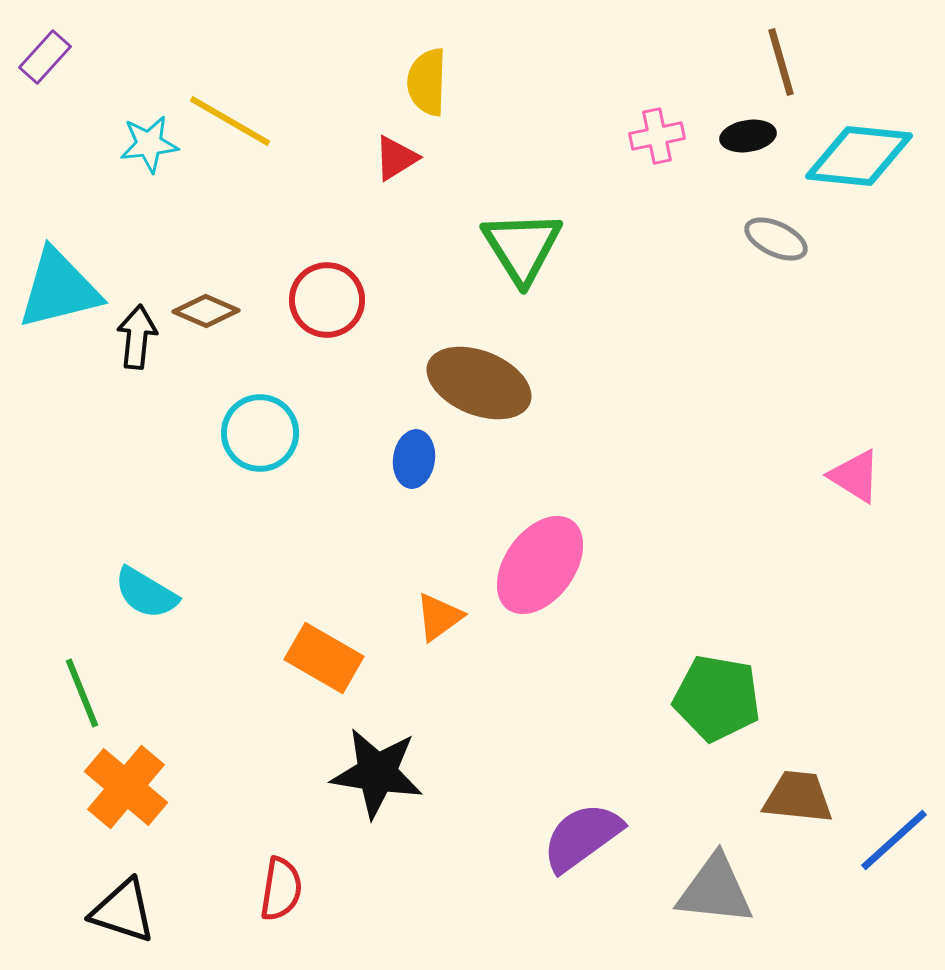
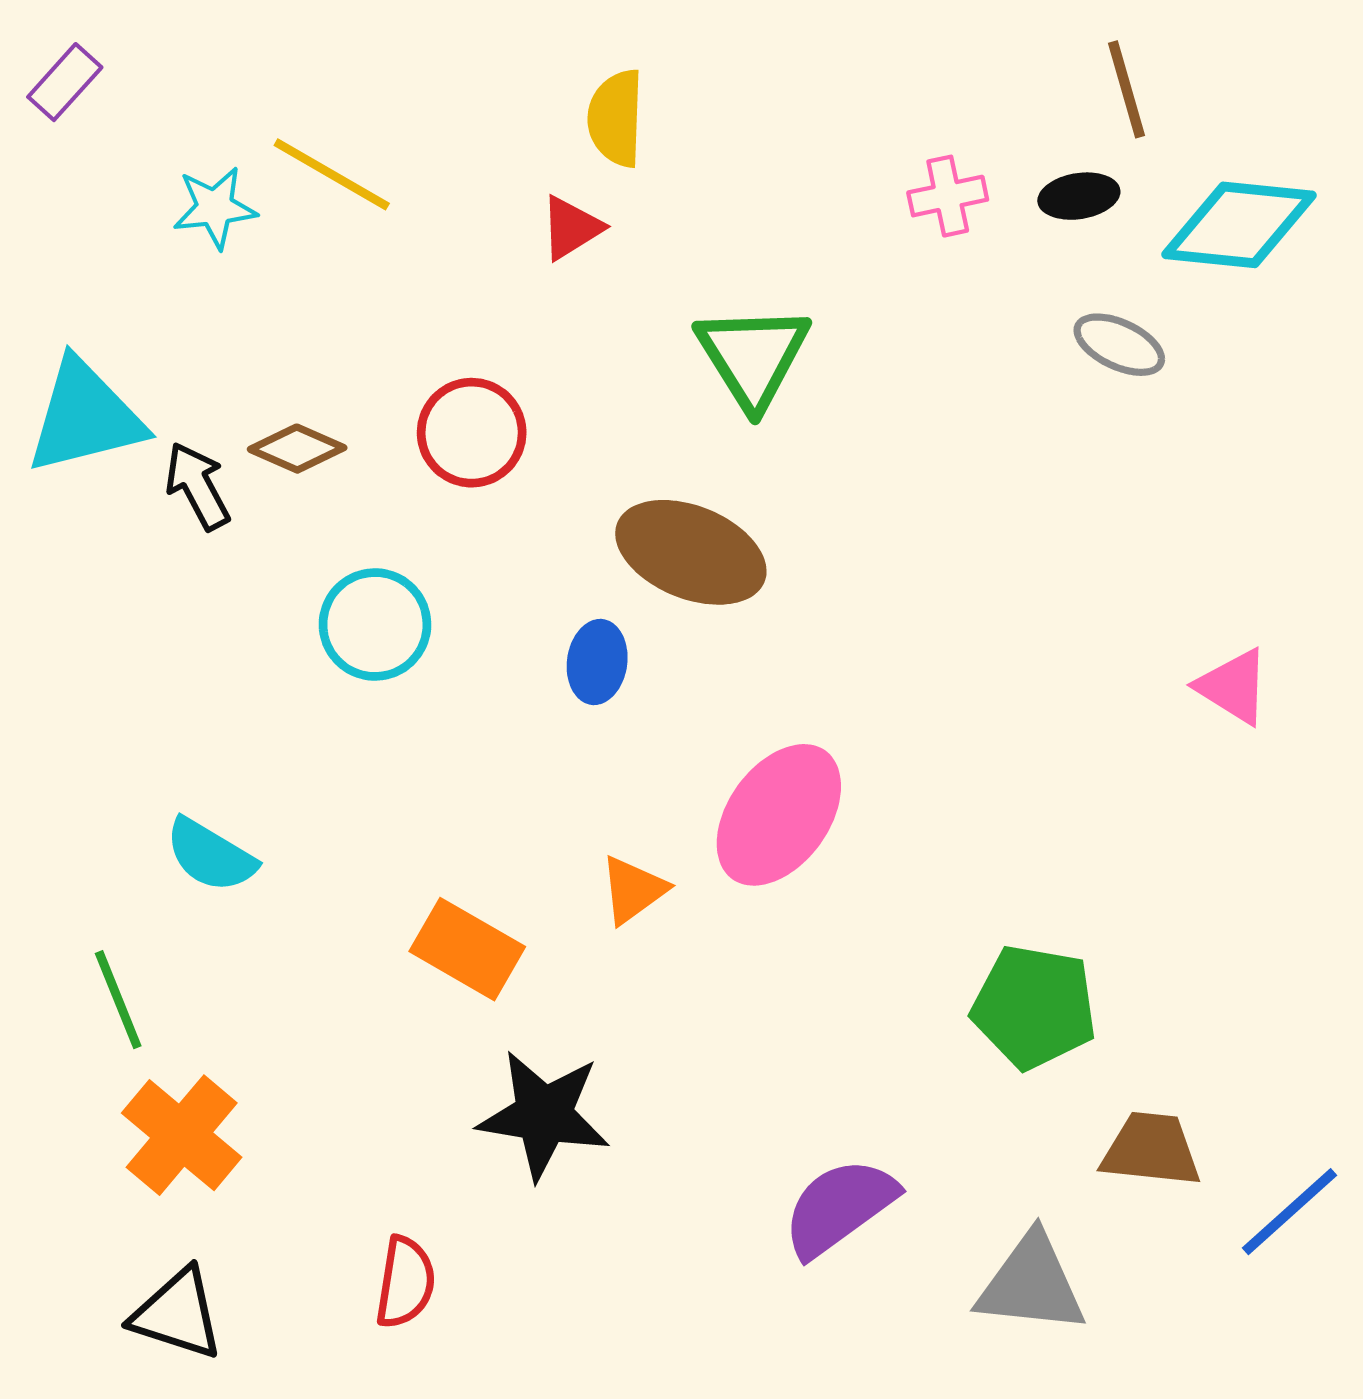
black arrow: (137, 337) -> (198, 486), turned -34

